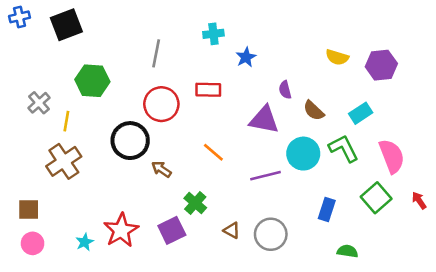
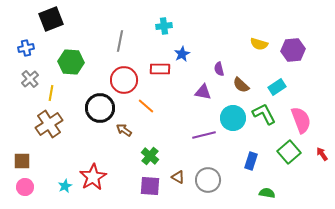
blue cross: (20, 17) -> (26, 48), moved
blue star: (246, 57) -> (182, 54), moved
purple triangle: (264, 120) -> (203, 92), size x0.7
orange line: (213, 152) -> (146, 106), moved
purple square: (172, 230) -> (150, 186), moved, turned 30

